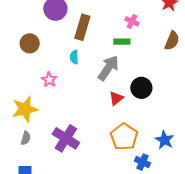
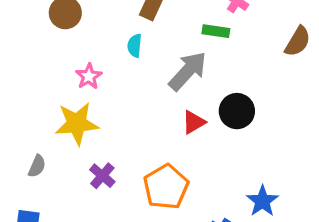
yellow star: (25, 109) -> (77, 124), moved
orange pentagon: (124, 137) -> (166, 187), moved
purple cross: (66, 138) -> (102, 176), size x0.6

